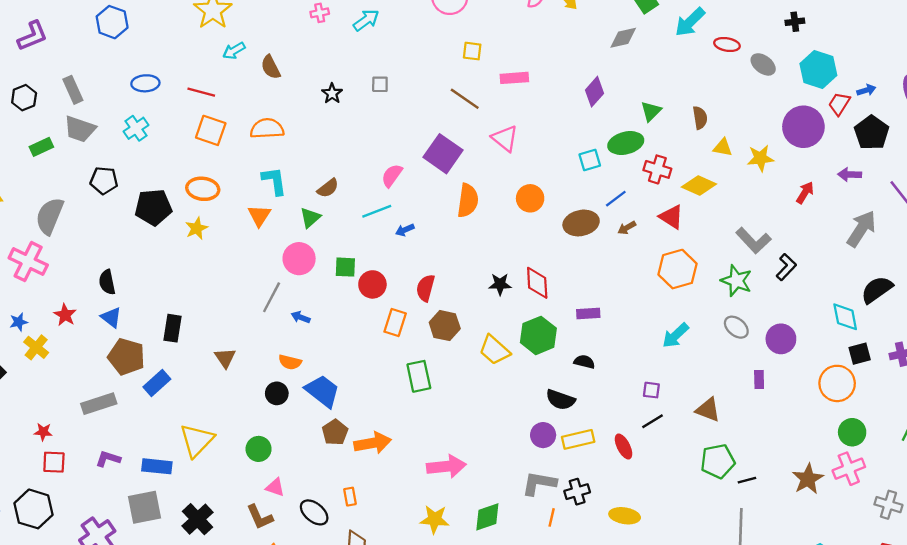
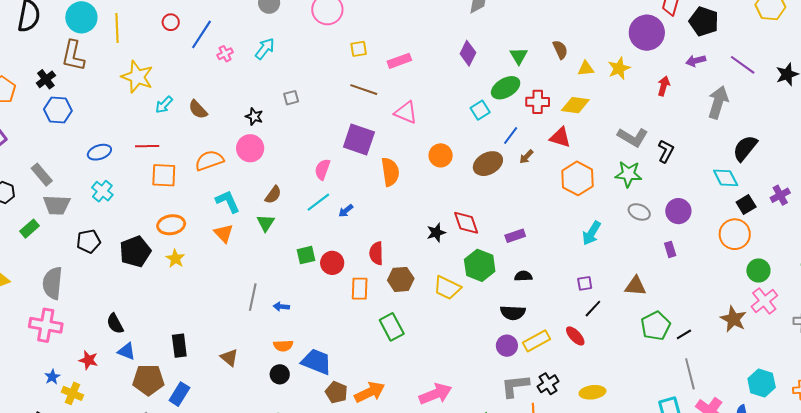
pink circle: (299, 259) -> (250, 148), moved

